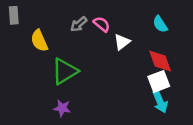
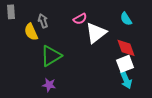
gray arrow: (79, 24) -> (43, 21), moved, turned 112
pink semicircle: (102, 24) -> (80, 19), turned 112
white triangle: (122, 42) -> (96, 33), size x1.6

